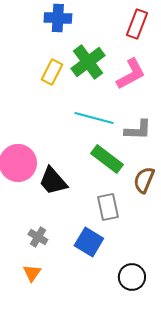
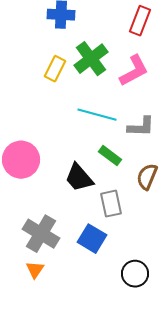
green rectangle: (107, 159) -> (110, 156), size x0.7
black trapezoid: (53, 181) -> (79, 178), moved
gray cross: (38, 237) -> (41, 234), size x1.8

